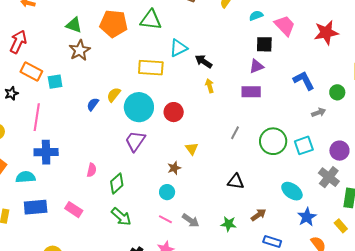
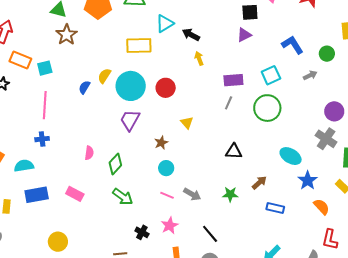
purple rectangle: (251, 92) -> (233, 80), moved
pink line: (37, 117) -> (45, 105), moved
cyan square: (304, 145) -> (271, 75), moved
blue cross: (46, 152) -> (42, 139), size x0.6
brown star: (174, 168) -> (161, 143), moved

